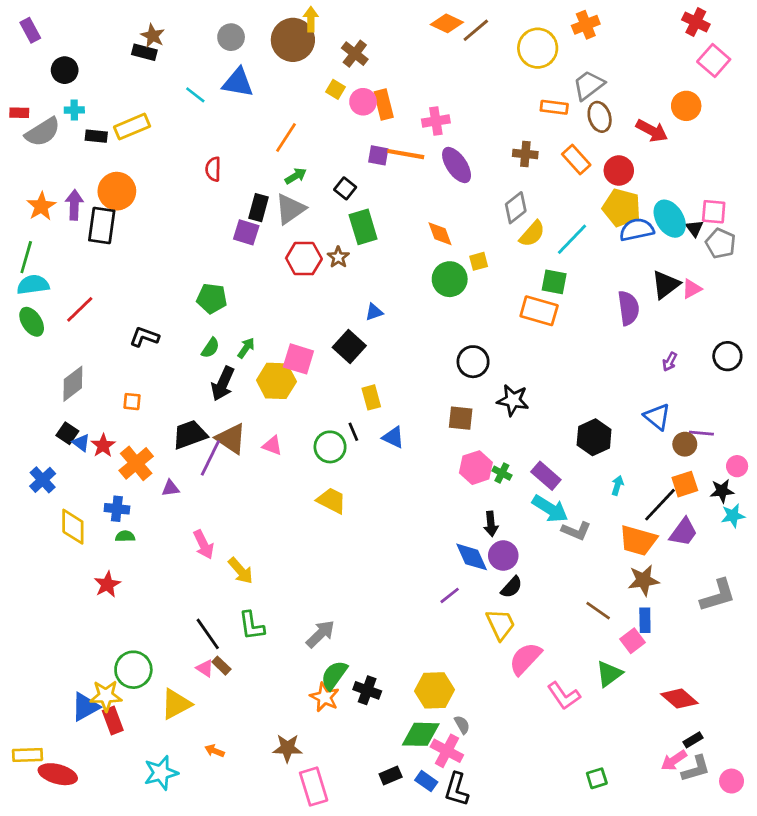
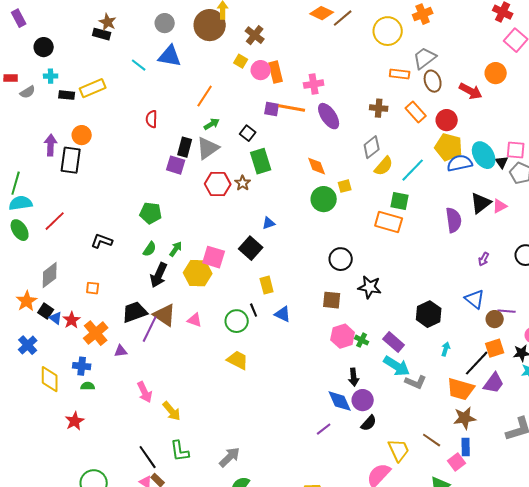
gray semicircle: (43, 132) -> (28, 92), size x0.6
orange circle: (117, 191) -> (82, 135), size x0.7
orange star: (41, 206) -> (27, 301), moved
yellow trapezoid: (501, 624) -> (399, 450), moved

